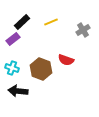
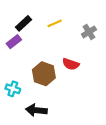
cyan cross: (12, 68) -> (13, 89), moved
black arrow: (18, 91) -> (36, 110), moved

